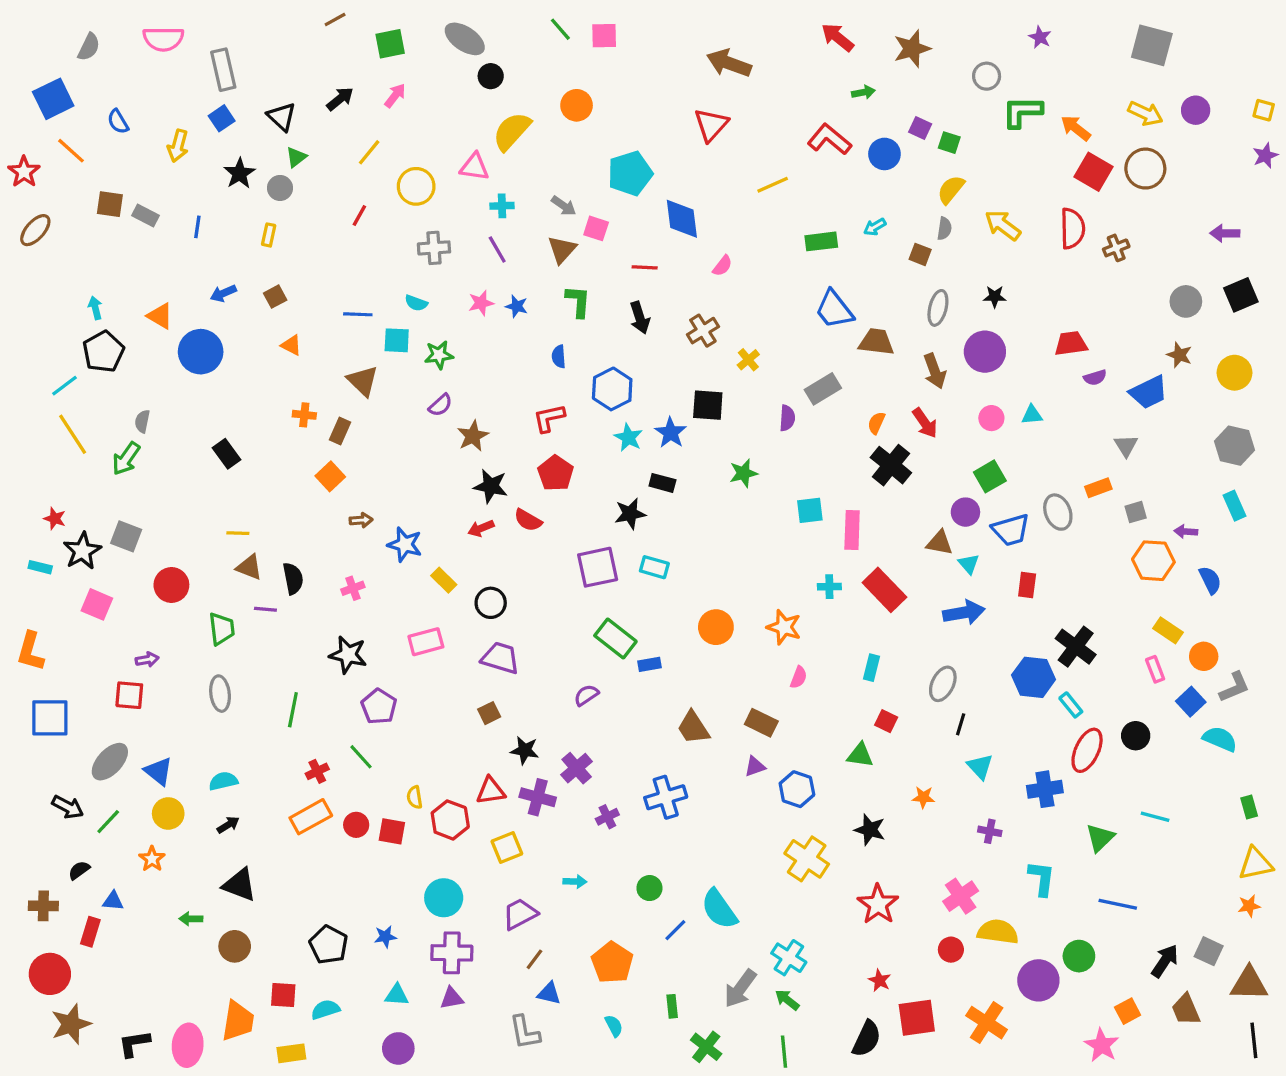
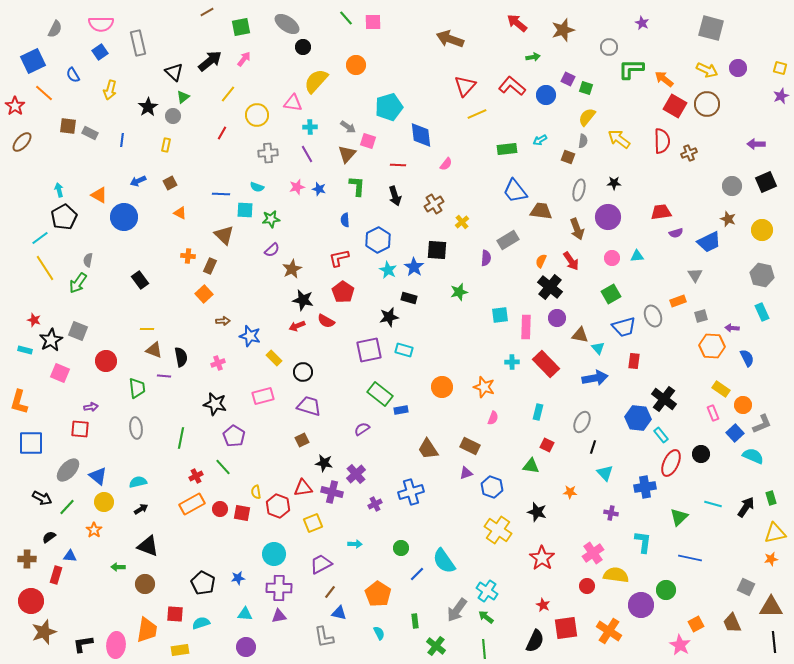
black arrow: (340, 99) -> (210, 61), size x1.4
blue square: (222, 118) -> (100, 52), moved
red triangle: (711, 125) -> (465, 86), moved
purple circle: (965, 512) -> (557, 318), moved
black arrow: (1165, 961) -> (746, 507), moved

